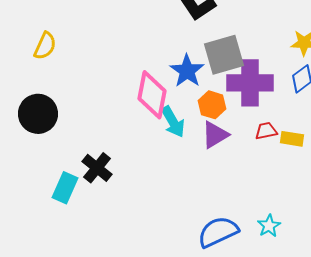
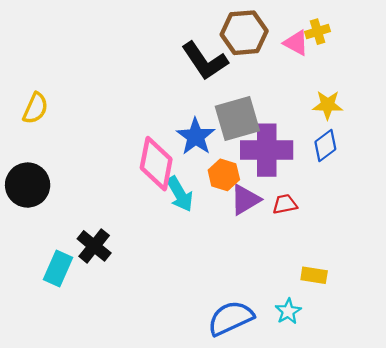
purple triangle: (215, 135) -> (245, 200), moved
yellow rectangle: (292, 139) -> (314, 275), moved

